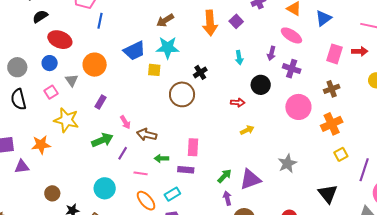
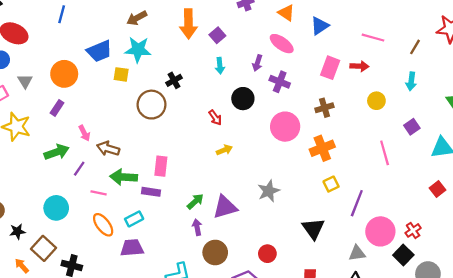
purple square: (236, 21) -> (217, 35), moved
orange circle: (95, 65) -> (64, 74), moved
red arrow: (238, 103) -> (215, 118), turned 48
green arrow: (161, 158) -> (124, 177), size x1.6

